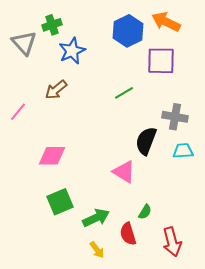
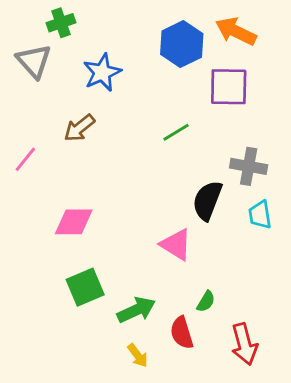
green cross: (52, 25) -> (61, 23), moved
cyan trapezoid: (183, 151) -> (260, 215), turned -95

